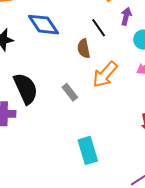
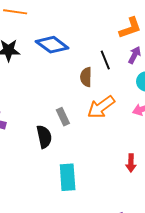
blue diamond: (43, 25) -> (52, 45), turned -32
black semicircle: (26, 89) -> (44, 137), moved, size x0.7

